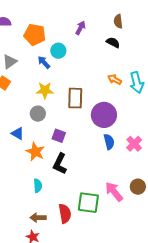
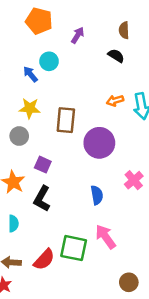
orange pentagon: (35, 35) -> (39, 21), moved
orange arrow: (115, 79) -> (115, 101), turned -48
blue semicircle: (109, 142) -> (97, 195), moved
brown circle: (138, 187) -> (129, 282), moved
red semicircle: (65, 214) -> (44, 260), turned 48

